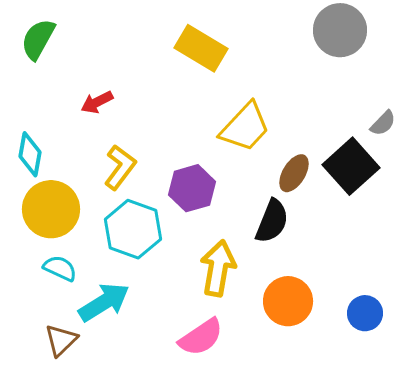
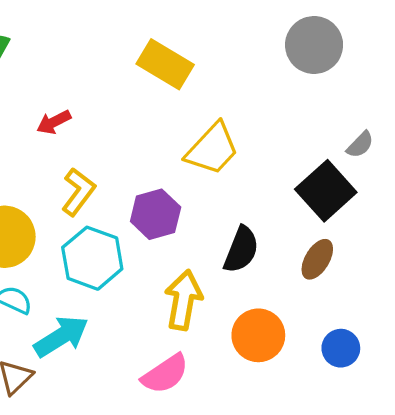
brown ellipse: (294, 173) -> (317, 259), moved

